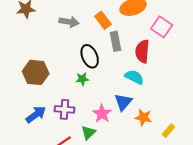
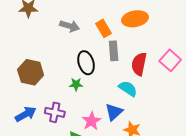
pink square: (162, 27) -> (170, 60), moved

